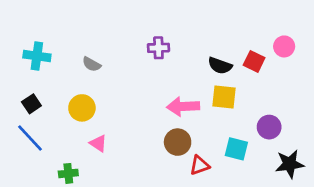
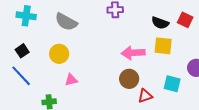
gray semicircle: (92, 64) -> (66, 22), size x1.6
pink triangle: (98, 143) -> (71, 80), turned -48

